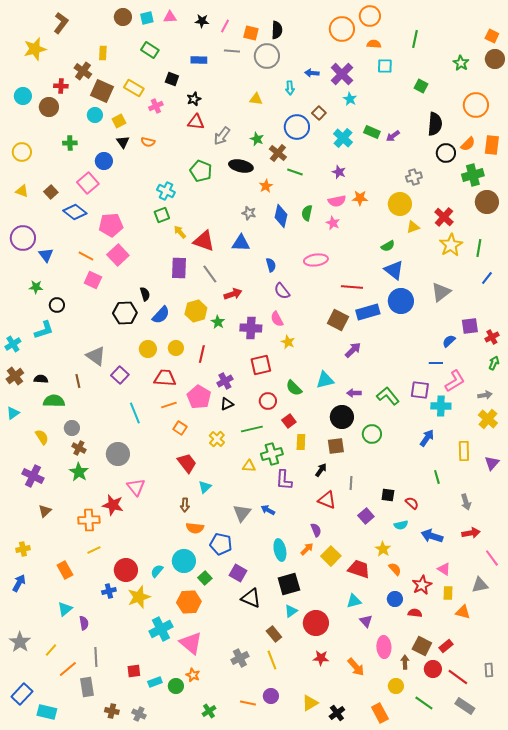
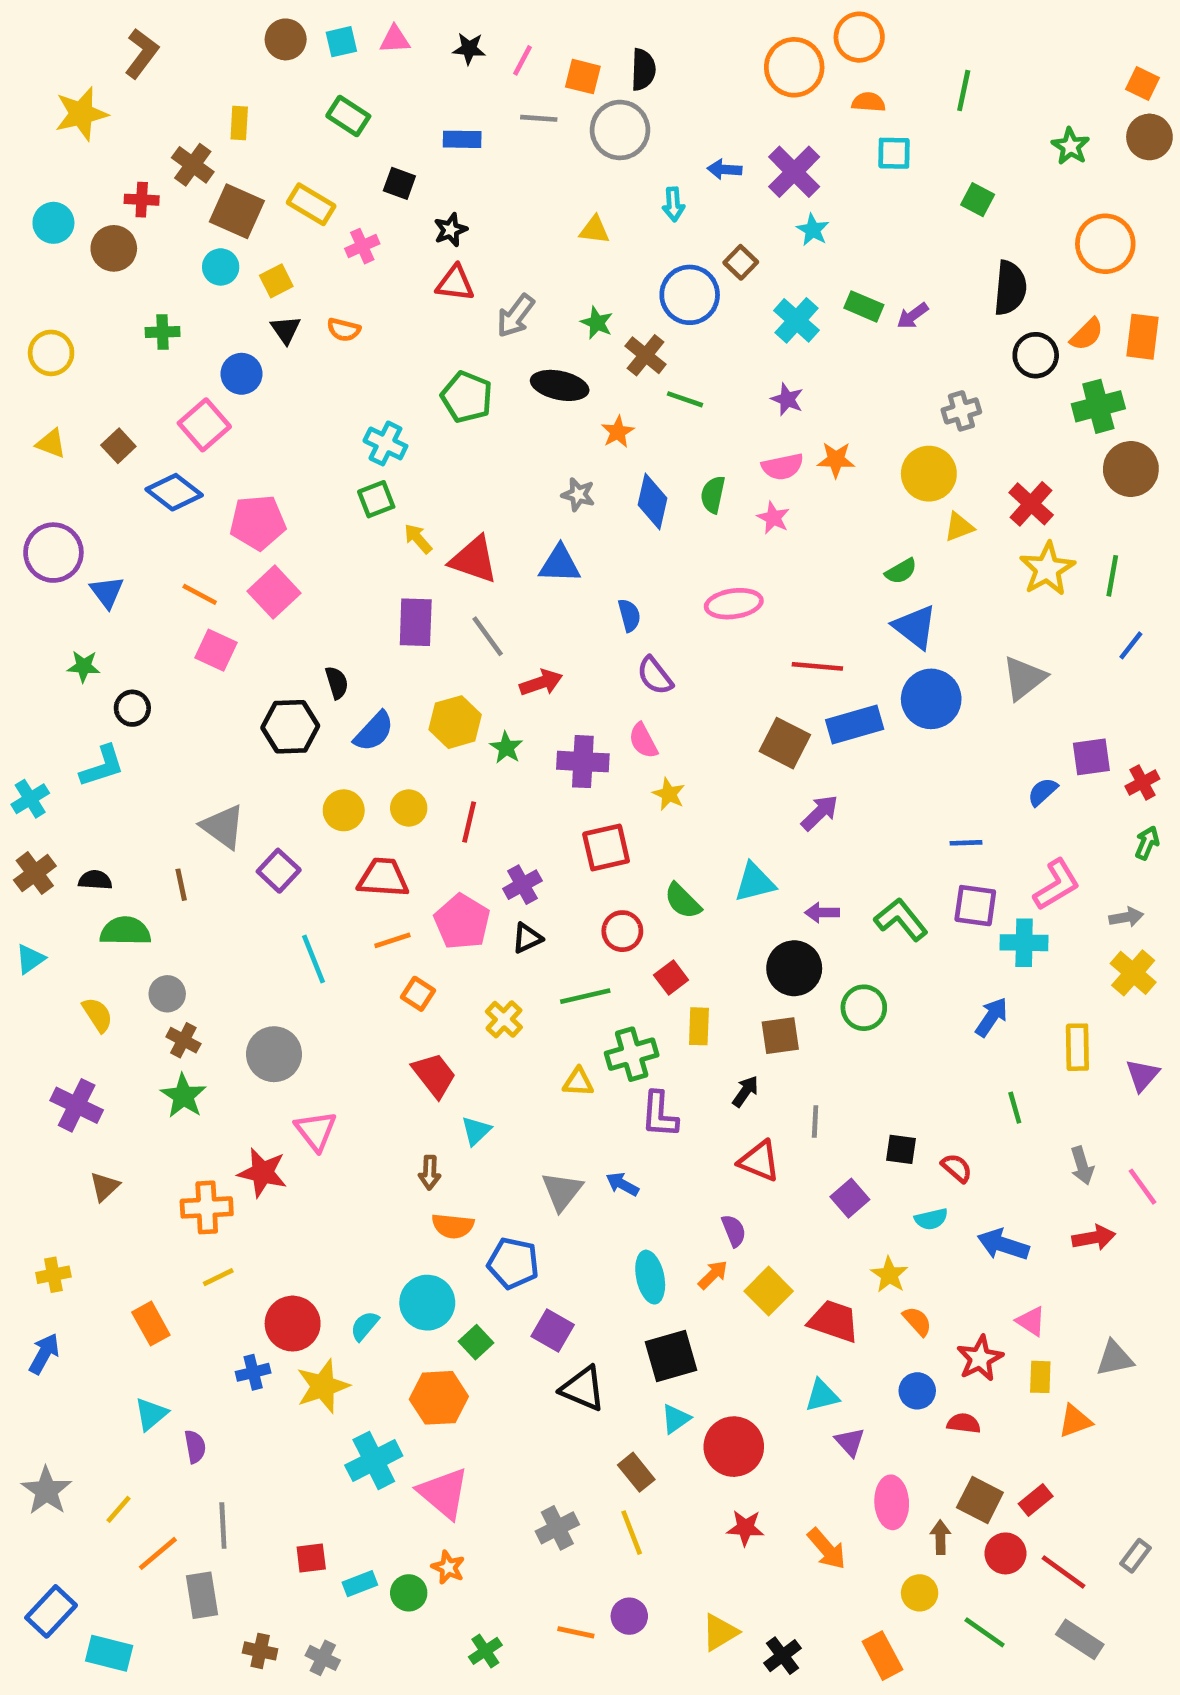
blue line: (436, 363) -> (966, 843), moved
pink line: (492, 558) -> (1142, 1187), moved
orange triangle: (463, 612) -> (1075, 1421), turned -35
gray rectangle: (489, 670) -> (1136, 1556), turned 40

